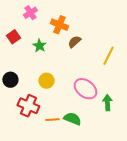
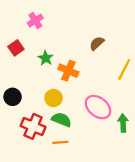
orange cross: (59, 25) -> (68, 71), moved
brown semicircle: (74, 42) -> (97, 43), moved
green semicircle: (72, 119) -> (62, 120), moved

